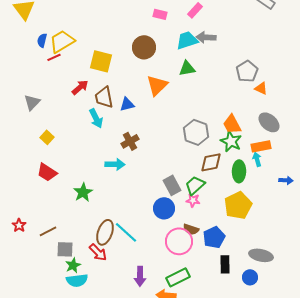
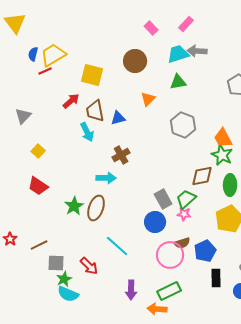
pink rectangle: (160, 14) -> (151, 28), turned 32
orange triangle: (157, 85) -> (148, 99), size x0.7
gray hexagon: (196, 132) -> (183, 125), moved
brown semicircle: (191, 229) -> (182, 243), turned -35
brown ellipse: (105, 232) -> (96, 208), moved
cyan semicircle: (77, 280) -> (68, 294), turned 30

